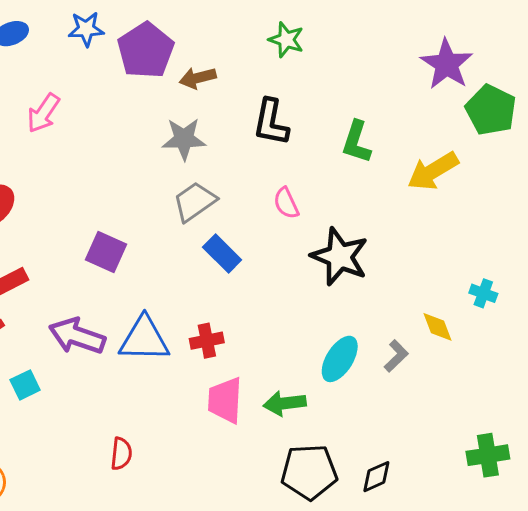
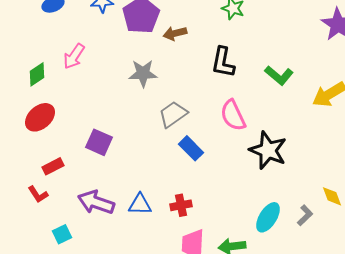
gray star: (184, 139) -> (143, 73), moved
green L-shape: (357, 142) -> (279, 75), turned -68
pink semicircle: (286, 203) -> (233, 115), size x1.5
purple square: (106, 252) -> (99, 142), moved
blue triangle: (144, 339) -> (140, 204), size x0.7

